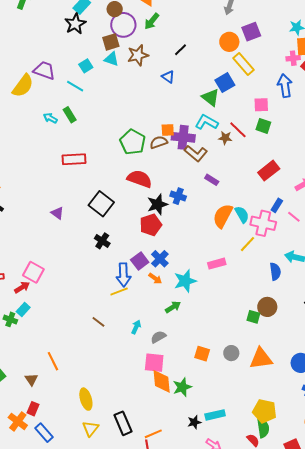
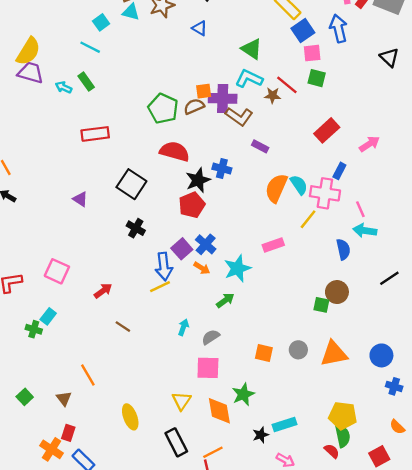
purple trapezoid: (44, 70) -> (31, 73), moved
blue square: (225, 83) -> (303, 30), moved
pink line: (294, 217) -> (360, 209), moved, turned 32
red arrow: (22, 287) -> (103, 291), moved
brown line: (98, 322) -> (123, 327), moved
orange diamond: (162, 381) -> (219, 411), moved
yellow triangle: (90, 429) -> (181, 401), moved

